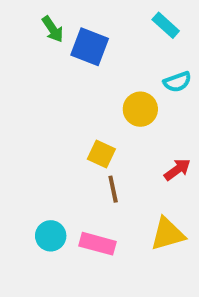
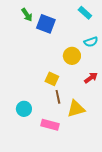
red arrow: (177, 170) -> (91, 78), moved
yellow triangle: (168, 234) -> (76, 109), moved
cyan circle: (51, 236) -> (24, 109), moved

